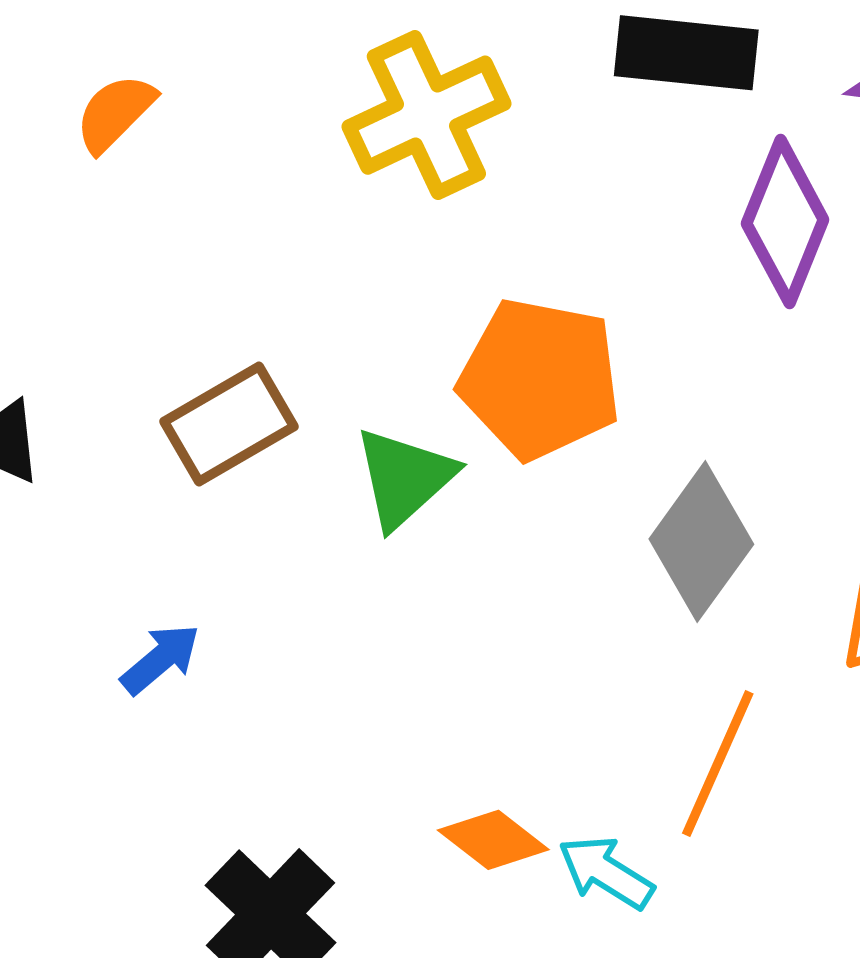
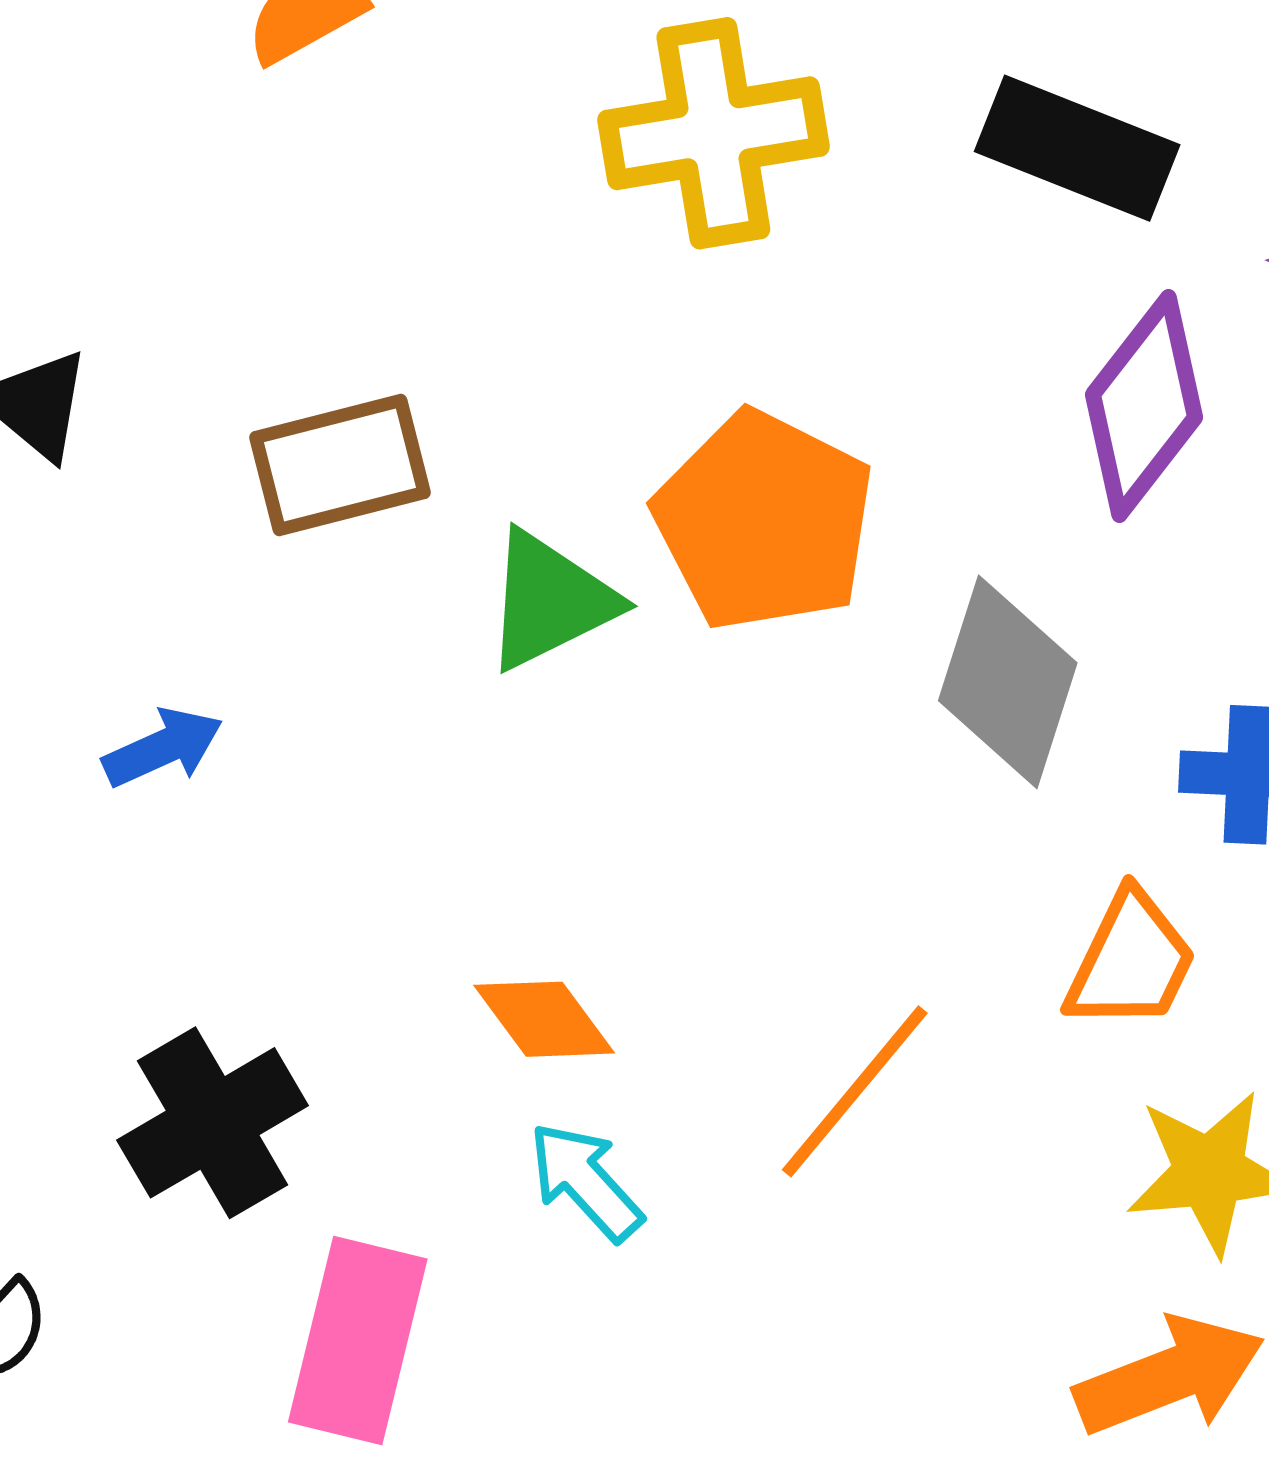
gray diamond: (701, 542) -> (1008, 682), moved, turned -34
orange diamond: (493, 840) -> (544, 1019), moved
cyan arrow: (606, 872) -> (585, 1182), moved

